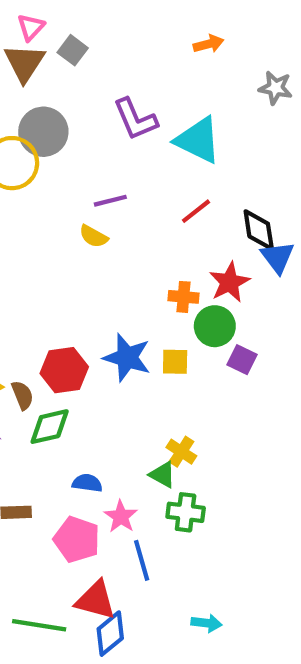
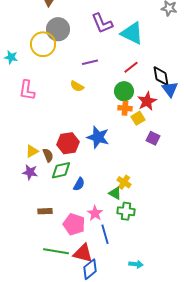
yellow semicircle: (94, 236) -> (77, 86), moved
green circle: (215, 326) -> (124, 91), moved
yellow square: (175, 362) -> (138, 118), moved, turned -32
blue semicircle: (87, 483) -> (79, 184), moved, turned 112
green line: (39, 625) -> (56, 251), moved

